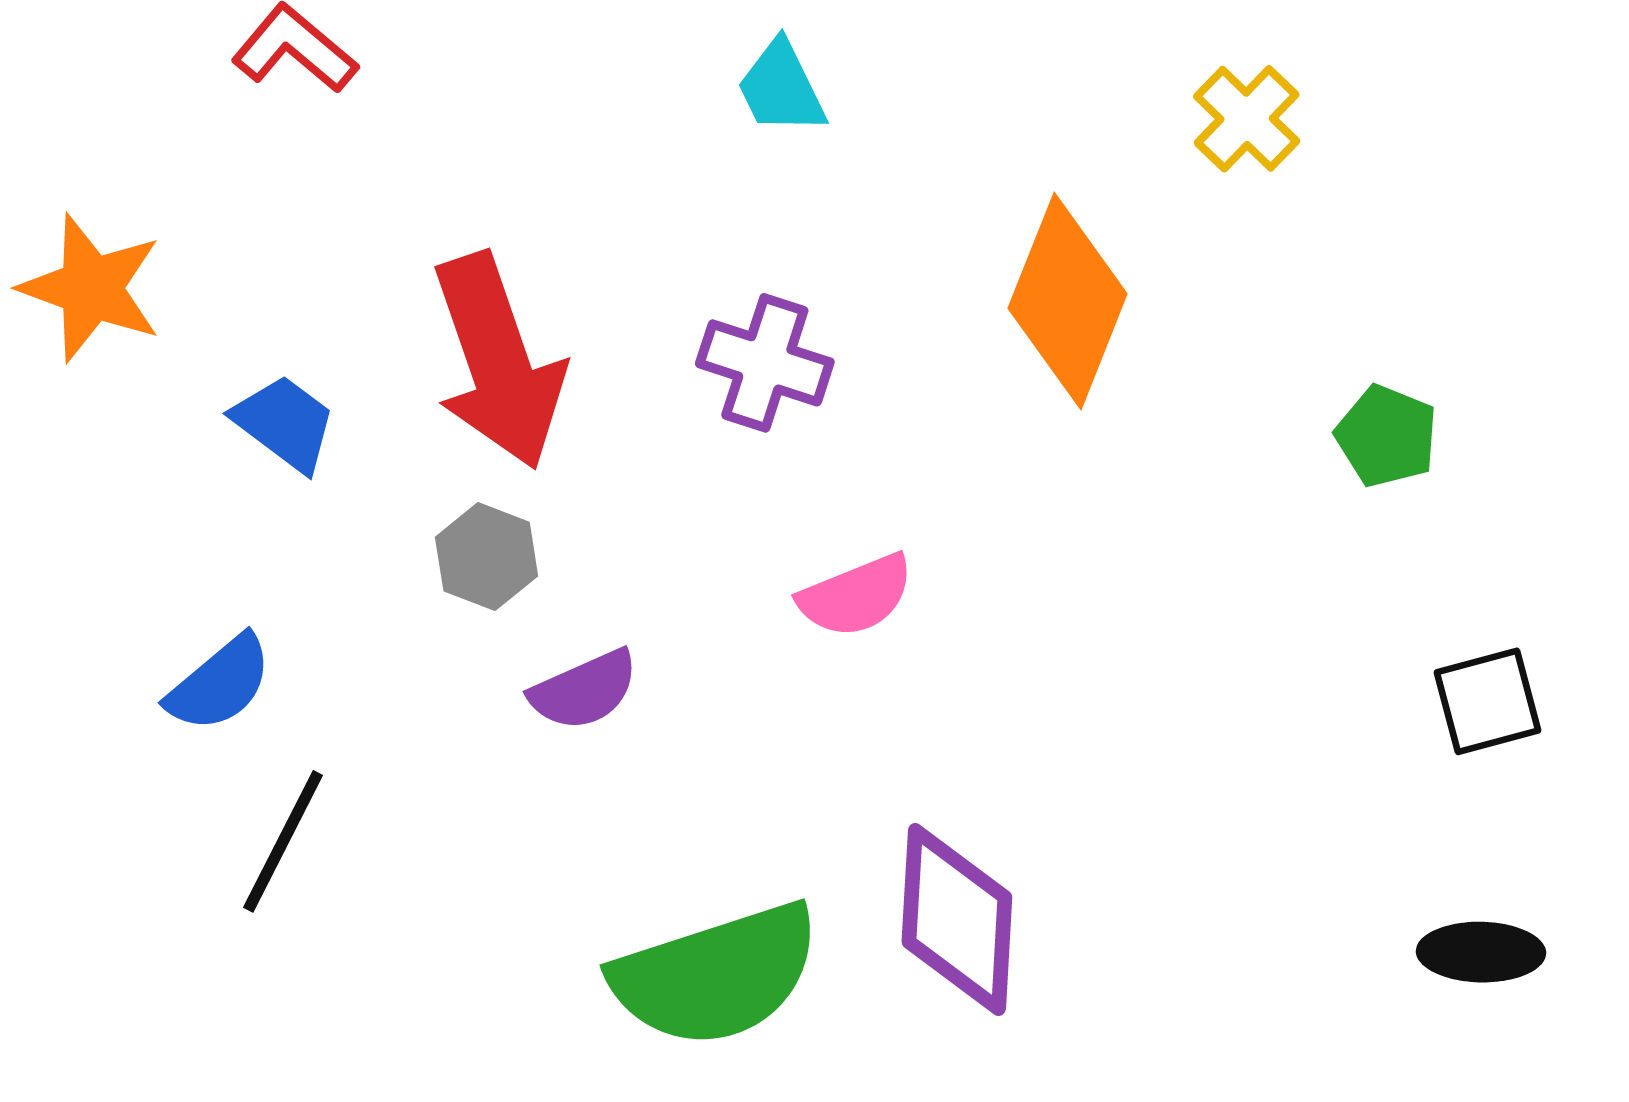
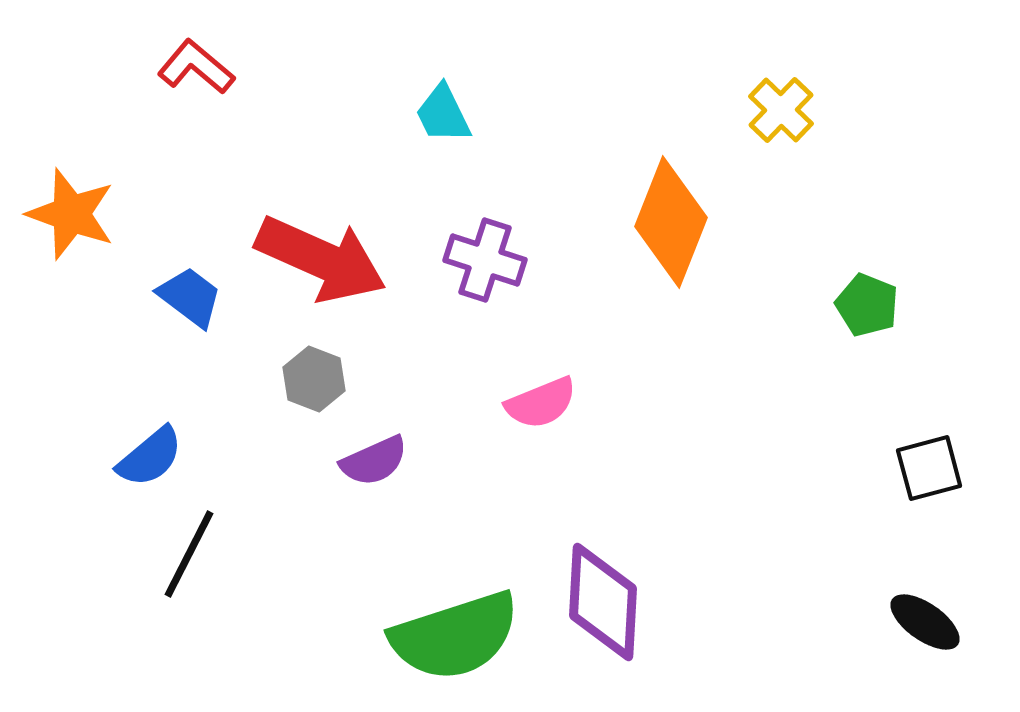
cyan trapezoid: (781, 88) -> (443, 114), moved
red arrow: (498, 361) -> (321, 259), turned -47
black ellipse: (1481, 952) -> (925, 622), turned 34

